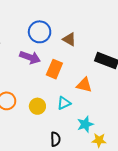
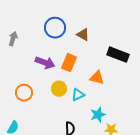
purple arrow: (30, 57) -> (45, 63), moved
yellow circle: (37, 106) -> (59, 89), moved

